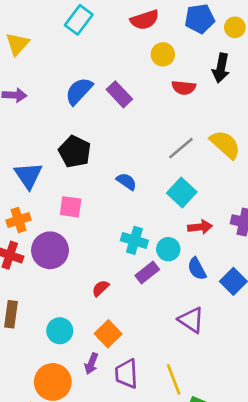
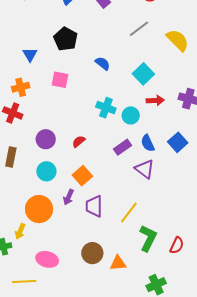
gray line: (181, 148) -> (139, 29), moved
blue triangle: (28, 175) -> (30, 55), size x0.7
purple circle: (50, 250) -> (46, 139), moved, size x0.7
blue semicircle: (197, 269) -> (148, 143), moved
purple rectangle: (147, 272) -> (122, 147), moved
yellow line: (174, 379) -> (129, 212), turned 55

